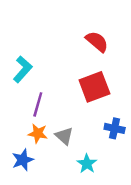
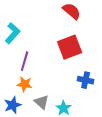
gray triangle: (64, 136) -> (42, 102), moved

